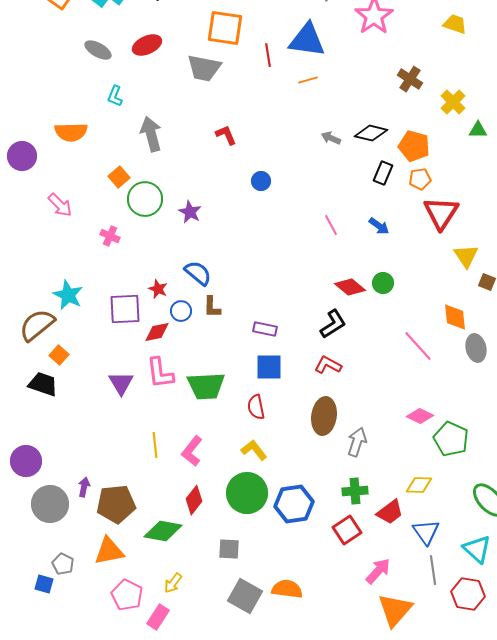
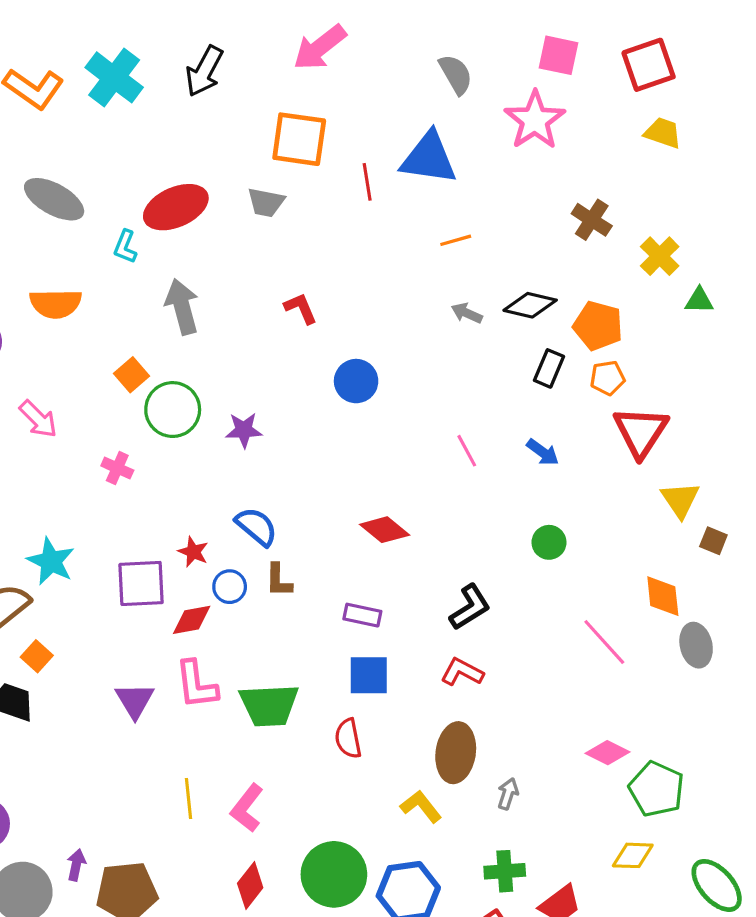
red ellipse: (147, 45) -> (176, 207), moved, size x1.4
gray ellipse: (98, 50) -> (54, 199), moved, size x1.4
gray trapezoid: (204, 68) -> (266, 202), size x0.7
orange line: (308, 80) -> (456, 240), moved
blue circle: (261, 181) -> (356, 381), size x1.4
purple star: (190, 212) -> (244, 430), turned -30
red diamond: (350, 287) -> (385, 530), moved
gray arrow: (357, 442) -> (508, 794), size x0.7
yellow L-shape: (254, 450) -> (421, 806), moved
yellow diamond: (419, 485) -> (633, 855), moved

